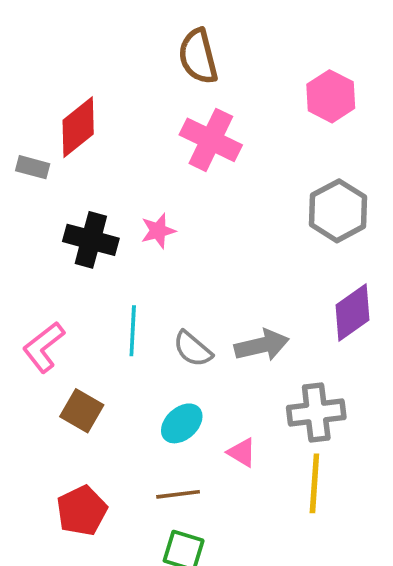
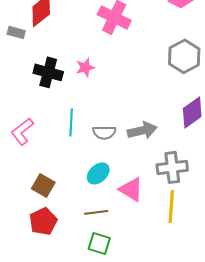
gray semicircle: (193, 349) -> (104, 132), turned -40
brown square: (82, 411) -> (43, 185), moved
pink triangle: (242, 452) -> (131, 189), size x1.5

